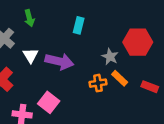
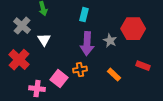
purple arrow: (59, 61) -> (87, 44), moved, turned 80
orange rectangle: (120, 78) -> (114, 75), moved
orange cross: (98, 83) -> (80, 70), moved

